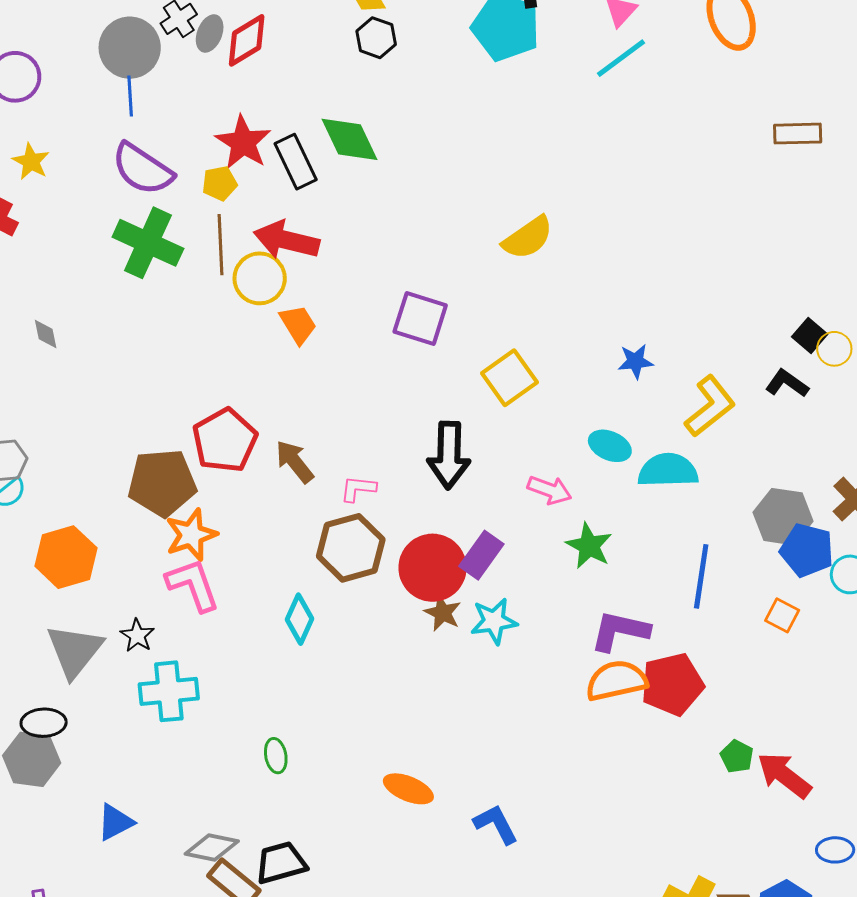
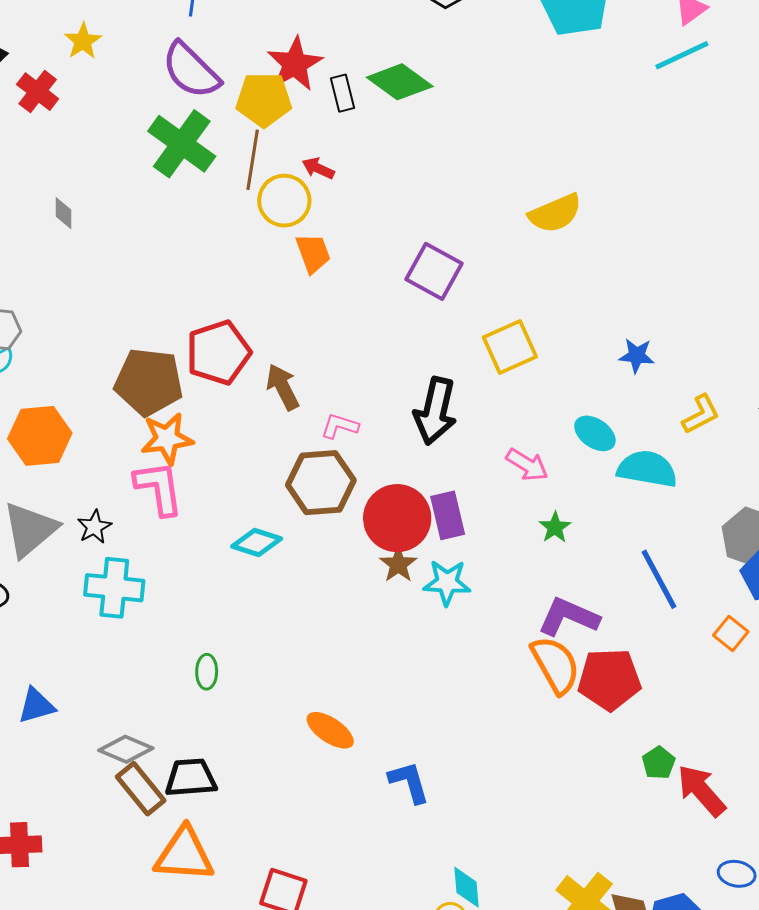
green diamond: (349, 139) -> (400, 82), turned -40
black rectangle: (296, 162) -> (343, 93), size x0.7
yellow pentagon: (220, 183) -> (264, 100), size x1.6
red arrow: (286, 240) -> (318, 168), size x0.5
yellow L-shape: (710, 406) -> (701, 414), size x0.7
green star: (589, 546) -> (555, 527), size x0.7
purple rectangle: (481, 555) -> (448, 515), turned -60
blue line: (701, 576) -> (659, 579), turned -48
cyan diamond: (299, 619) -> (257, 542), turned 72
orange semicircle: (616, 681) -> (555, 665), turned 62

